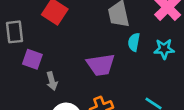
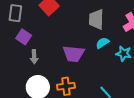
cyan semicircle: (134, 42) -> (102, 43), turned 32

